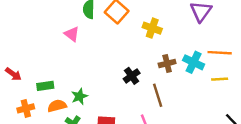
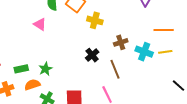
yellow cross: (152, 28) -> (95, 20), moved
cyan cross: (194, 62) -> (144, 52), moved
green star: (79, 96) -> (45, 69), moved

